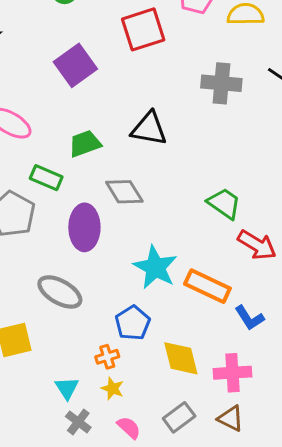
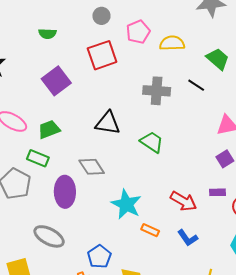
green trapezoid: (85, 144) -> (49, 129), moved
green trapezoid: (224, 203) -> (152, 142), moved
cyan star: (155, 267) -> (126, 204), moved
orange rectangle: (207, 286) -> (150, 230), size x0.6
blue L-shape: (249, 318) -> (188, 238), moved

